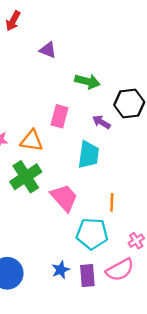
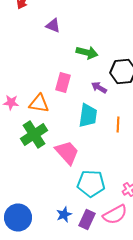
orange line: (112, 202) -> (118, 124), moved
purple rectangle: (87, 276) -> (87, 220), turned 30

